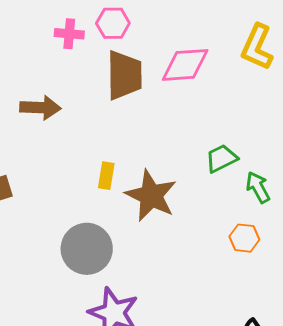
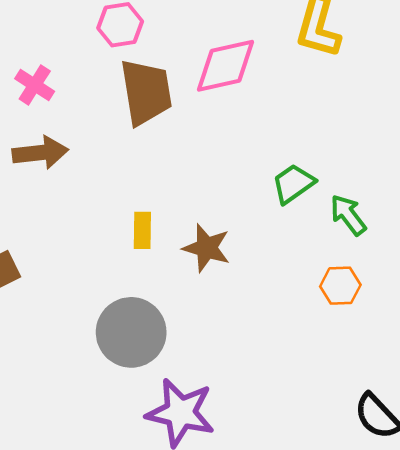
pink cross: (69, 34) -> (35, 85), moved, turned 36
brown star: (151, 196) -> (207, 248), size x0.7

